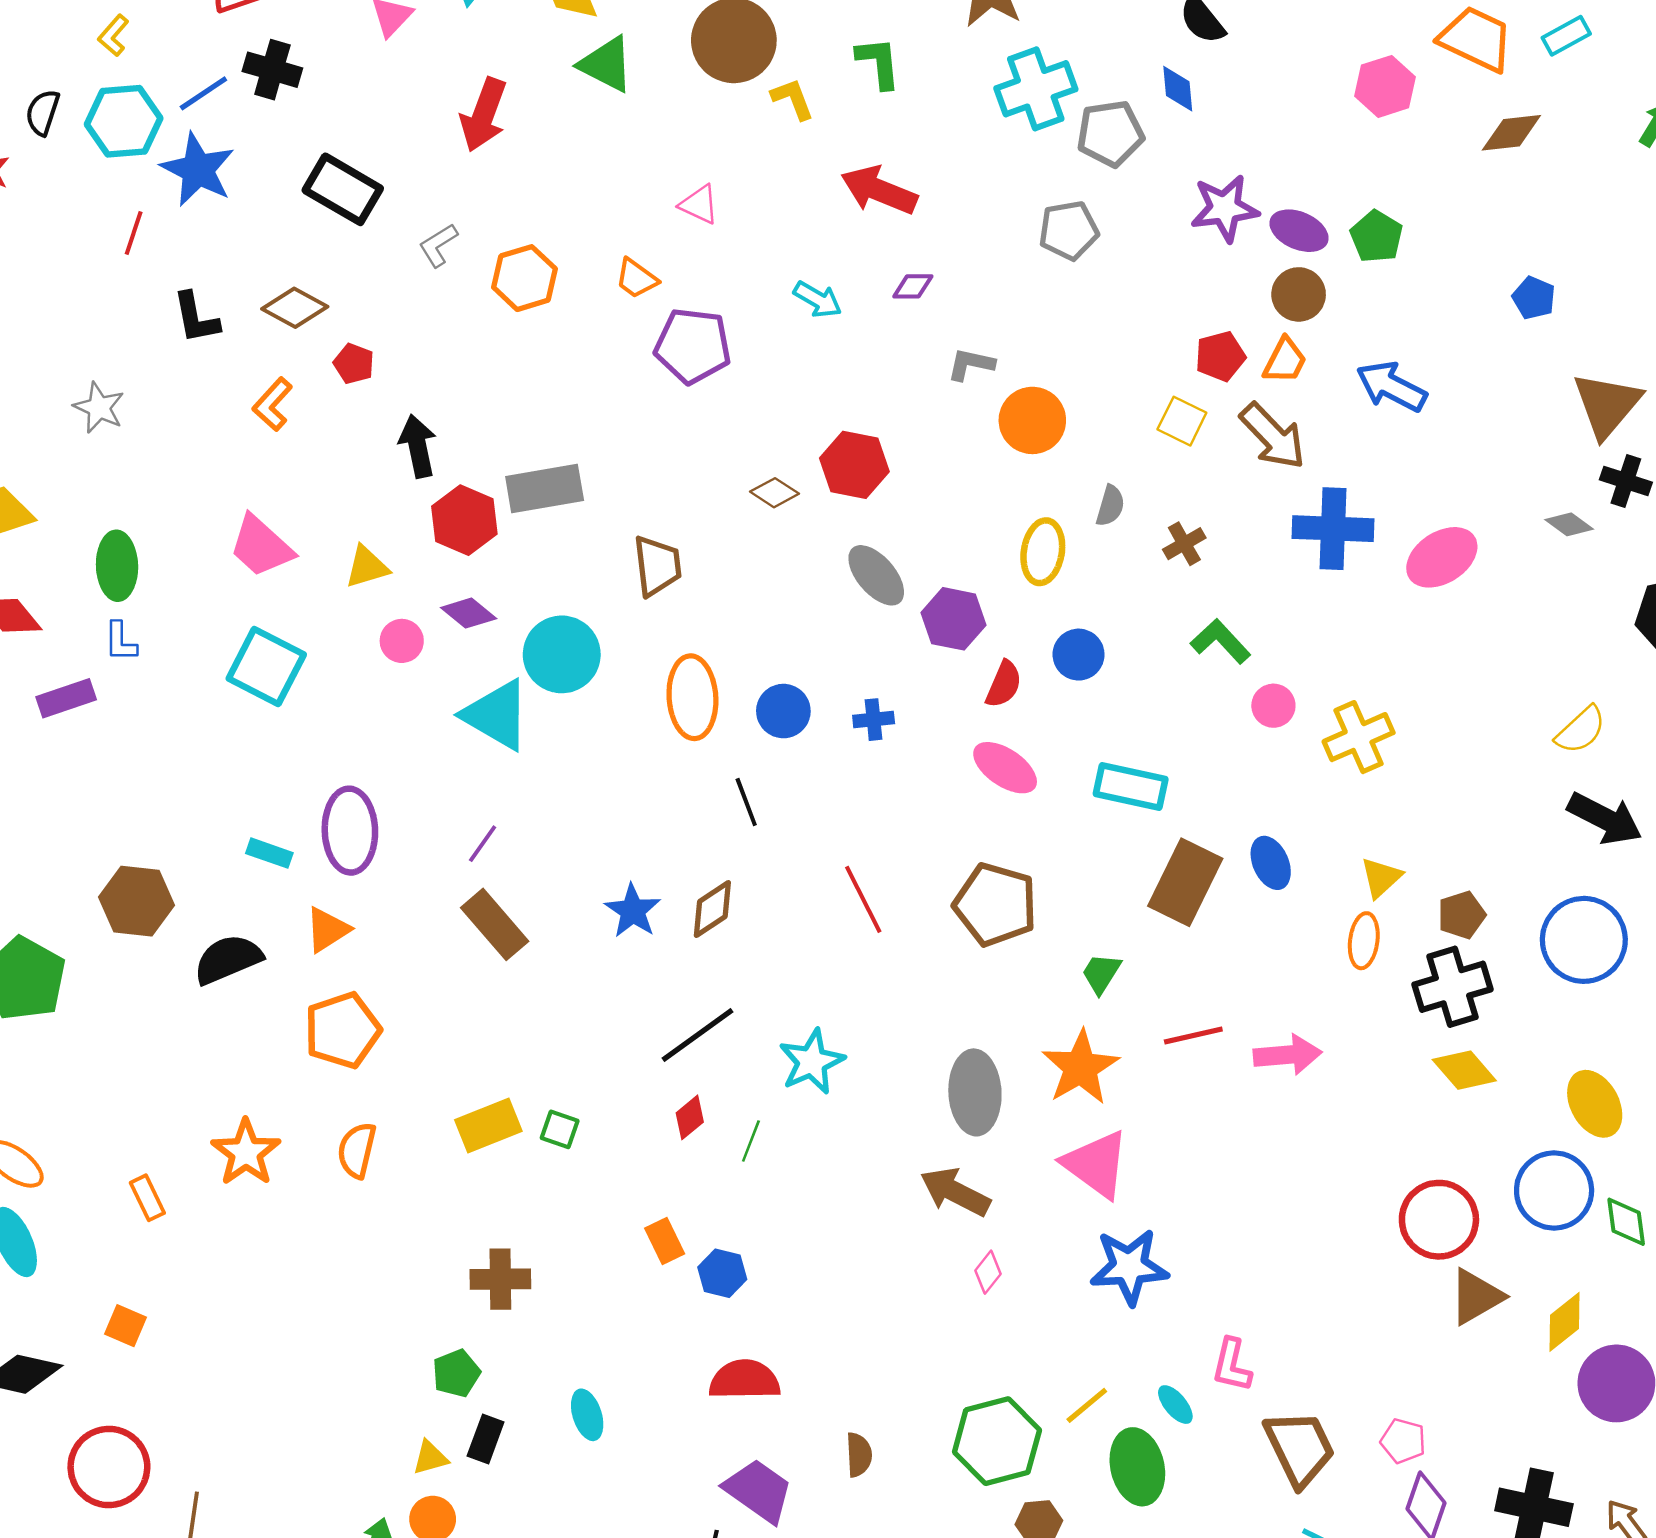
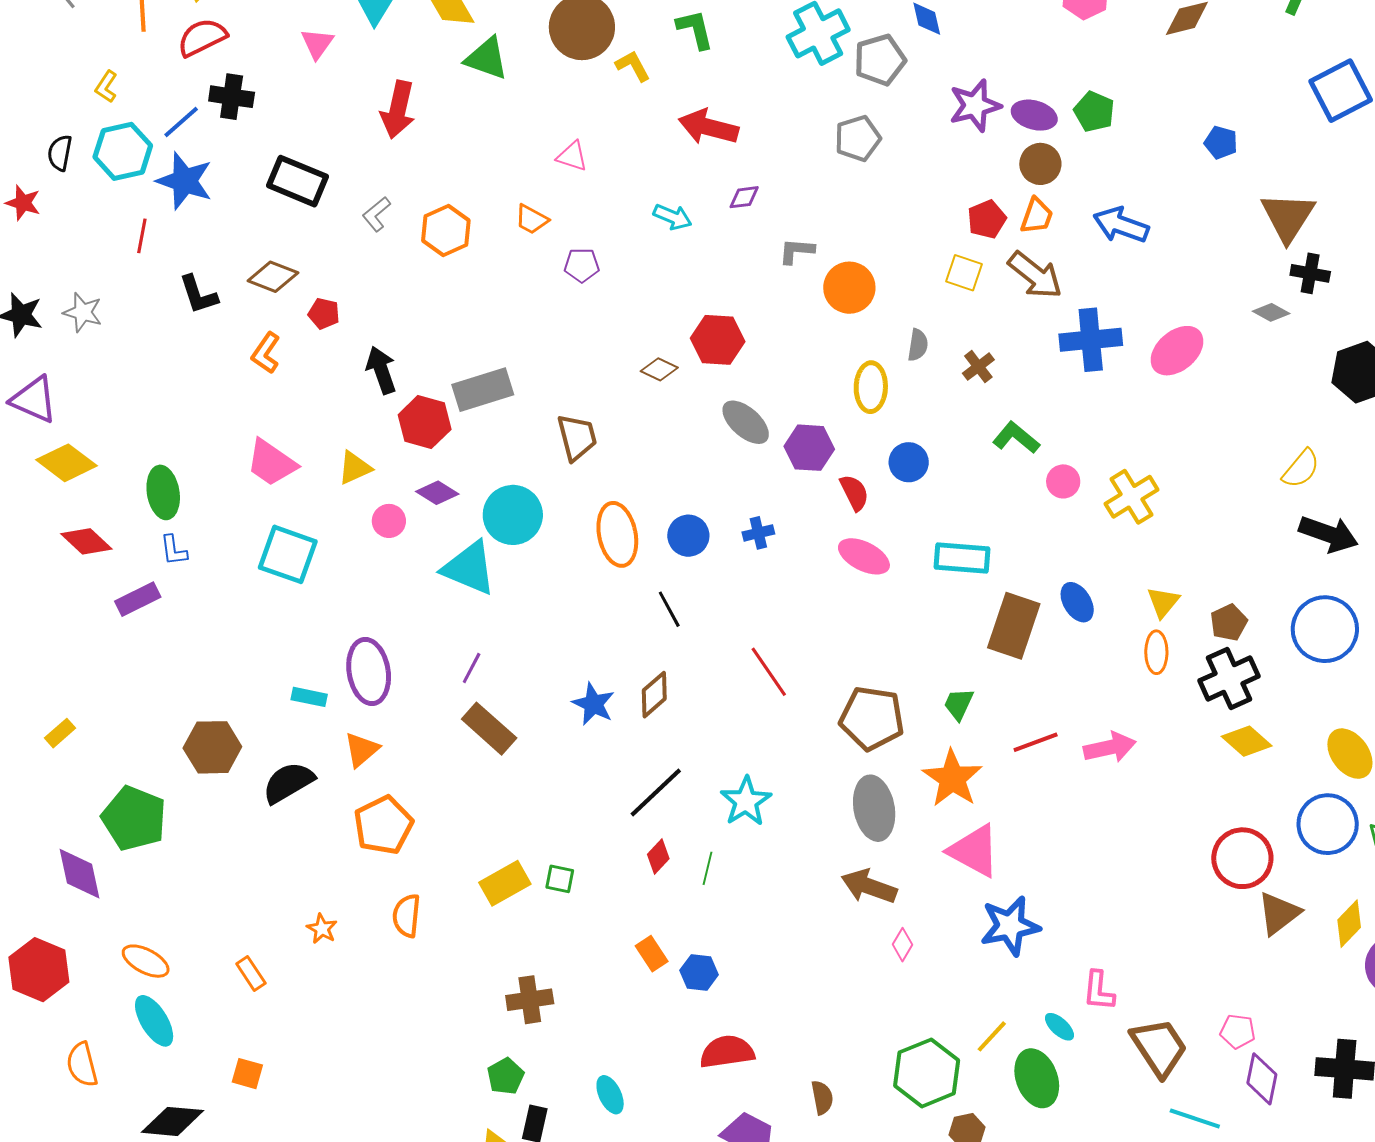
purple pentagon: (693, 346) -> (582, 265), size x0.6
gray star: (99, 408) -> (83, 312), moved
red semicircle: (1004, 684) -> (854, 493), turned -42
brown pentagon: (995, 905) -> (872, 718), moved
orange star: (246, 1153) -> (322, 929), size x0.6

